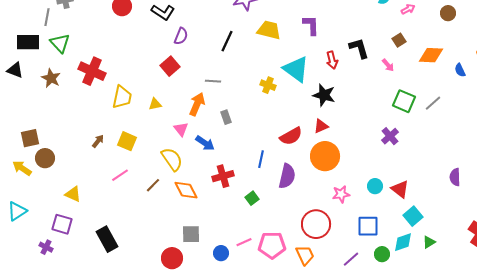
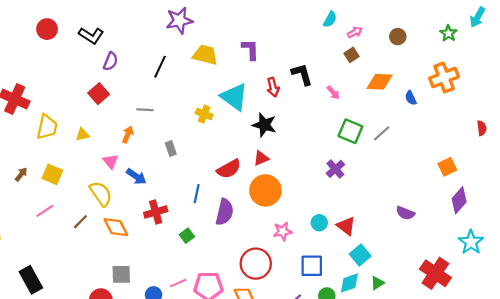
brown square: (399, 40) -> (352, 55), moved
orange arrow: (197, 104) -> (128, 135), size x0.7
gray rectangle: (226, 117) -> (171, 148), moved
purple semicircle: (455, 177) -> (405, 213), turned -66

